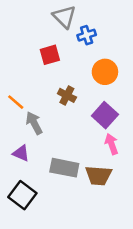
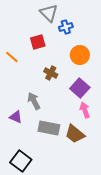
orange line: (16, 102) -> (12, 57), moved
gray arrow: (34, 123) -> (34, 101), moved
brown trapezoid: (98, 176) -> (75, 134), turned 35
black square: (22, 195) -> (21, 161), moved

